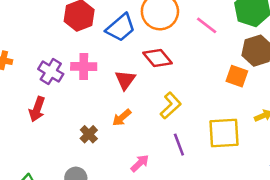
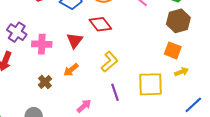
pink cross: (84, 67) -> (42, 44), moved
orange square: (237, 76) -> (173, 50), moved

